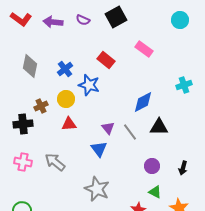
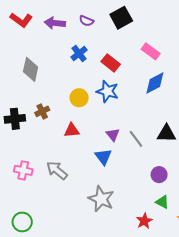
blue cross: (65, 69) -> (79, 54), moved
blue star: (89, 85) -> (107, 91), moved
yellow circle: (66, 99) -> (79, 98), moved
blue diamond: (143, 102) -> (155, 83), moved
black cross: (23, 124) -> (15, 119), moved

